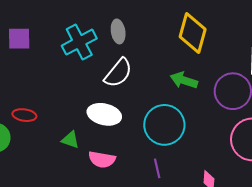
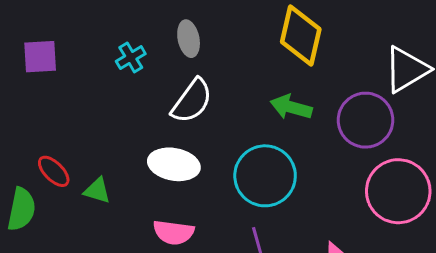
cyan cross: (79, 42) -> (131, 57), size x0.6
red ellipse: (24, 115) -> (54, 171), turned 40
green triangle: (70, 140) -> (97, 191), moved

